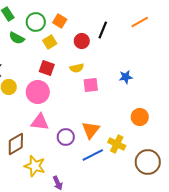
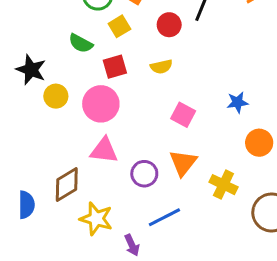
green semicircle: (17, 38) -> (81, 43), moved
red square: (47, 68) -> (115, 67), turned -35
blue star: (126, 77) -> (237, 102), moved
pink square: (91, 85) -> (183, 115), moved, turned 35
blue line: (93, 155) -> (164, 217), moved

